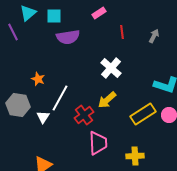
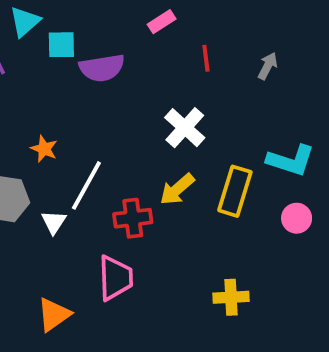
cyan square: (54, 16) -> (61, 45), moved
yellow rectangle: (143, 114) -> (235, 191), moved, turned -40
red cross: (84, 115) -> (133, 218), turned 30
pink trapezoid: (98, 143) -> (115, 278), moved

